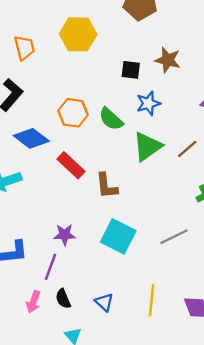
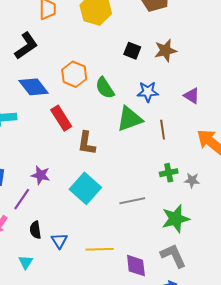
brown star: (168, 60) -> (165, 50), turned 30
blue star: (148, 103) -> (148, 92), moved
brown line: (187, 149) -> (163, 130), turned -72
black semicircle: (63, 299) -> (35, 230), moved
yellow line: (152, 300) -> (100, 249), turned 68

